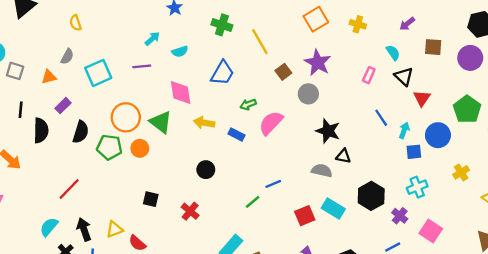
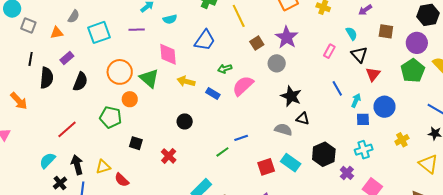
green pentagon: (467, 109) -> (413, 71), moved
green pentagon: (109, 147) -> (111, 117), moved

